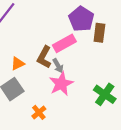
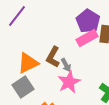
pink rectangle: (64, 43) -> (87, 38), moved
orange triangle: (18, 64) -> (28, 63), size x1.6

